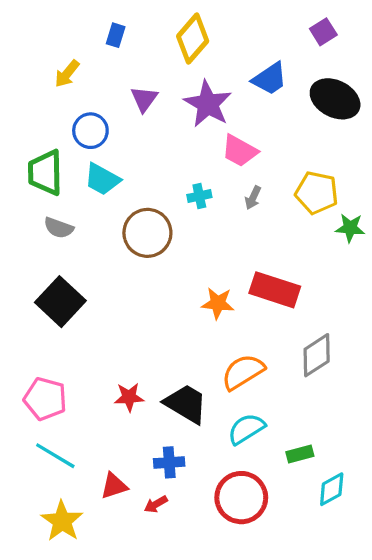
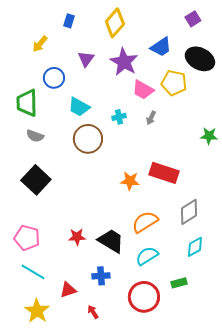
cyan trapezoid: (102, 179) -> (79, 107), moved
yellow pentagon: (317, 193) -> (174, 83), moved
green rectangle: (300, 454) -> (179, 283), moved
cyan diamond: (332, 489) -> (195, 247), moved
red arrow: (156, 504) -> (93, 312), moved, turned 88

